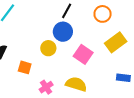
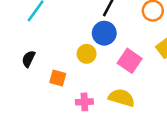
pink cross: (46, 87) -> (84, 102), turned 32

